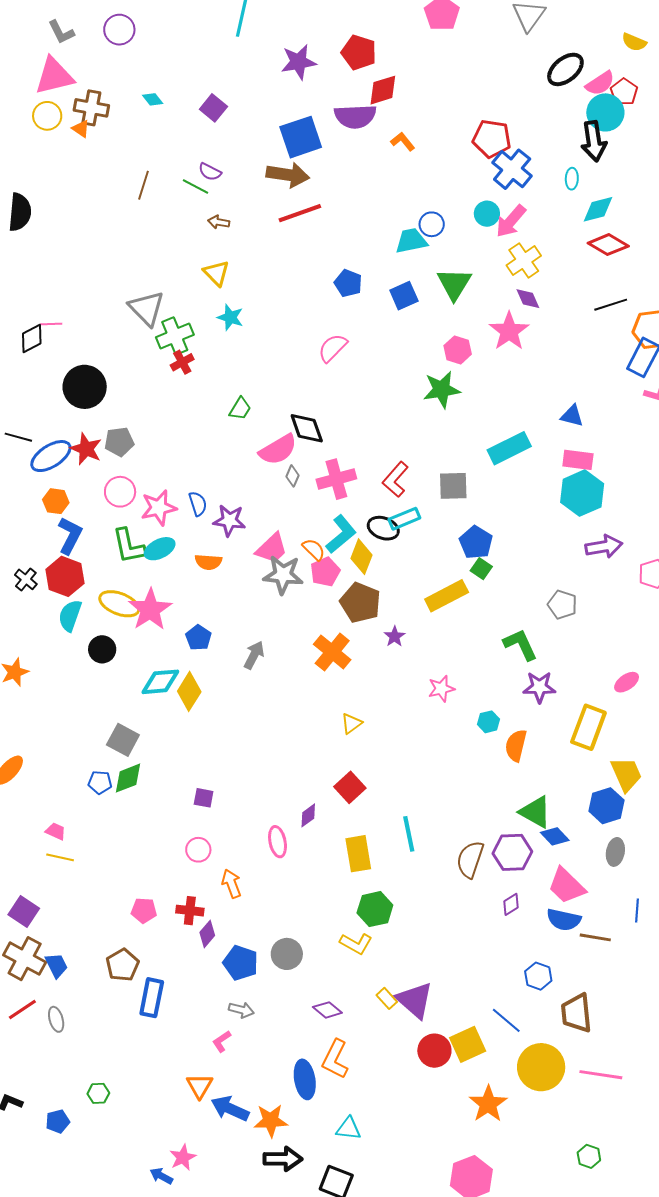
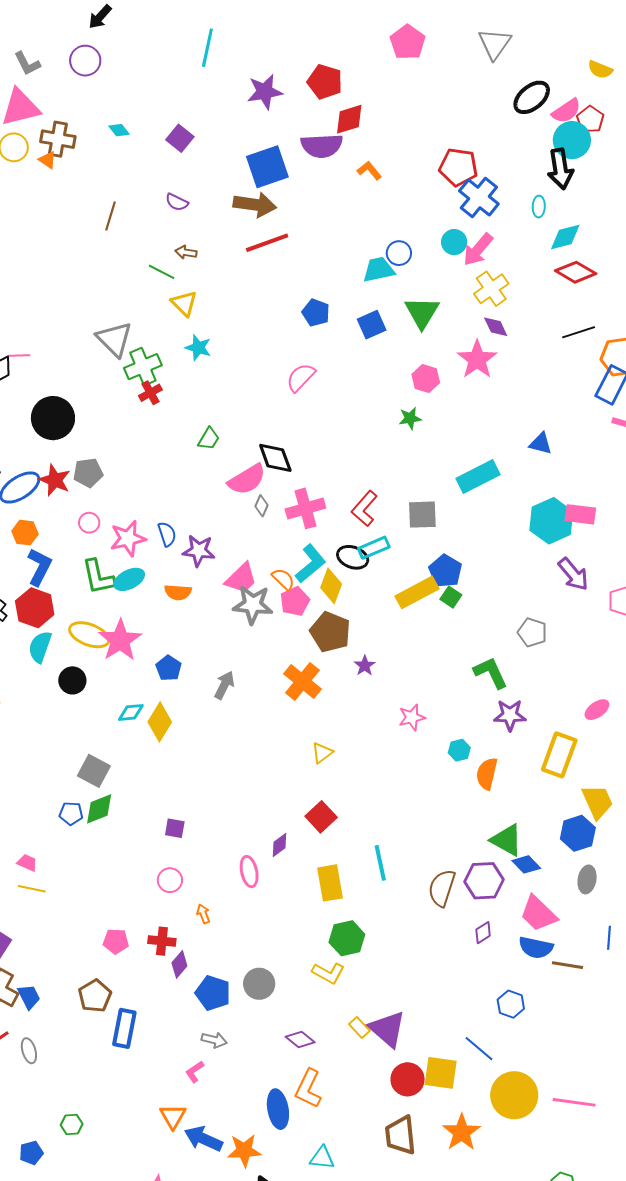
green line: (196, 186) -> (162, 272), moved
green star: (442, 390) -> (410, 418), size x0.6
pink rectangle: (578, 460) -> (580, 514), moved
pink circle: (120, 492) -> (89, 523), size x0.7
purple arrow: (604, 547) -> (573, 574), turned 60
yellow rectangle: (447, 596) -> (417, 592), moved
cyan diamond: (160, 682) -> (131, 712), size x0.7
orange arrow: (231, 884) -> (203, 914), size x0.7
brown trapezoid: (576, 1013) -> (401, 1135), moved
yellow square: (468, 1044) -> (441, 1073), turned 33

